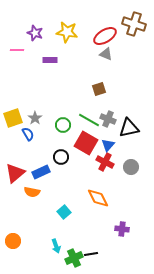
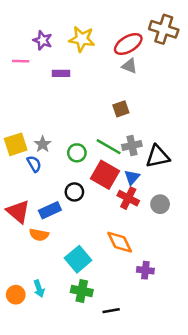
gray cross: (108, 119) -> (132, 145), turned -35
red triangle: (15, 173) -> (18, 212), turned -40
cyan square: (64, 212) -> (78, 259), size x1.5
purple cross: (122, 229) -> (145, 270), moved
cyan arrow: (56, 246) -> (39, 289), moved
green cross: (74, 258) -> (82, 291), moved, turned 36

